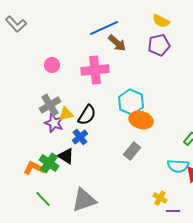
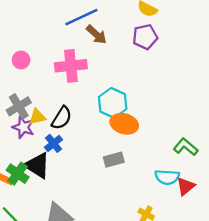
gray rectangle: (132, 151) -> (114, 160), turned 36
black triangle: (66, 156) -> (37, 165), size x1.4

